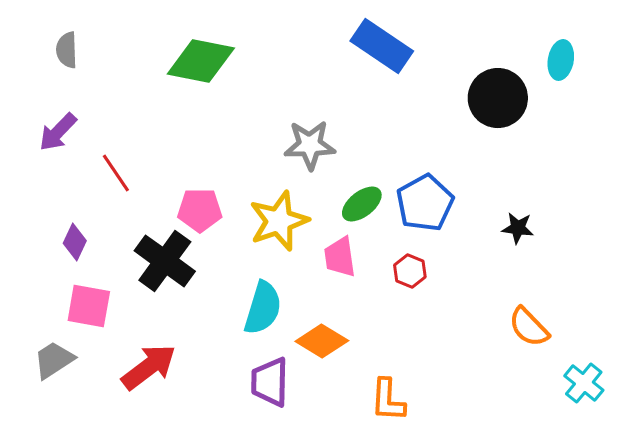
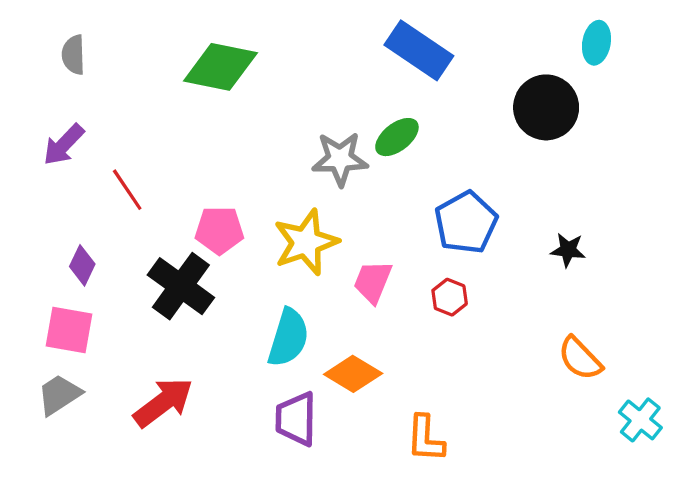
cyan ellipse: (561, 60) -> (596, 43), moved
green ellipse: (362, 204) -> (397, 137), moved
pink trapezoid: (340, 257) -> (373, 282), turned 30
pink square: (89, 306) -> (69, 330), moved

